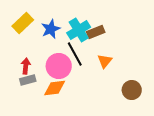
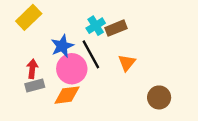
blue star: (51, 29) -> (62, 46), moved
cyan cross: (79, 30) -> (96, 26), size x0.7

